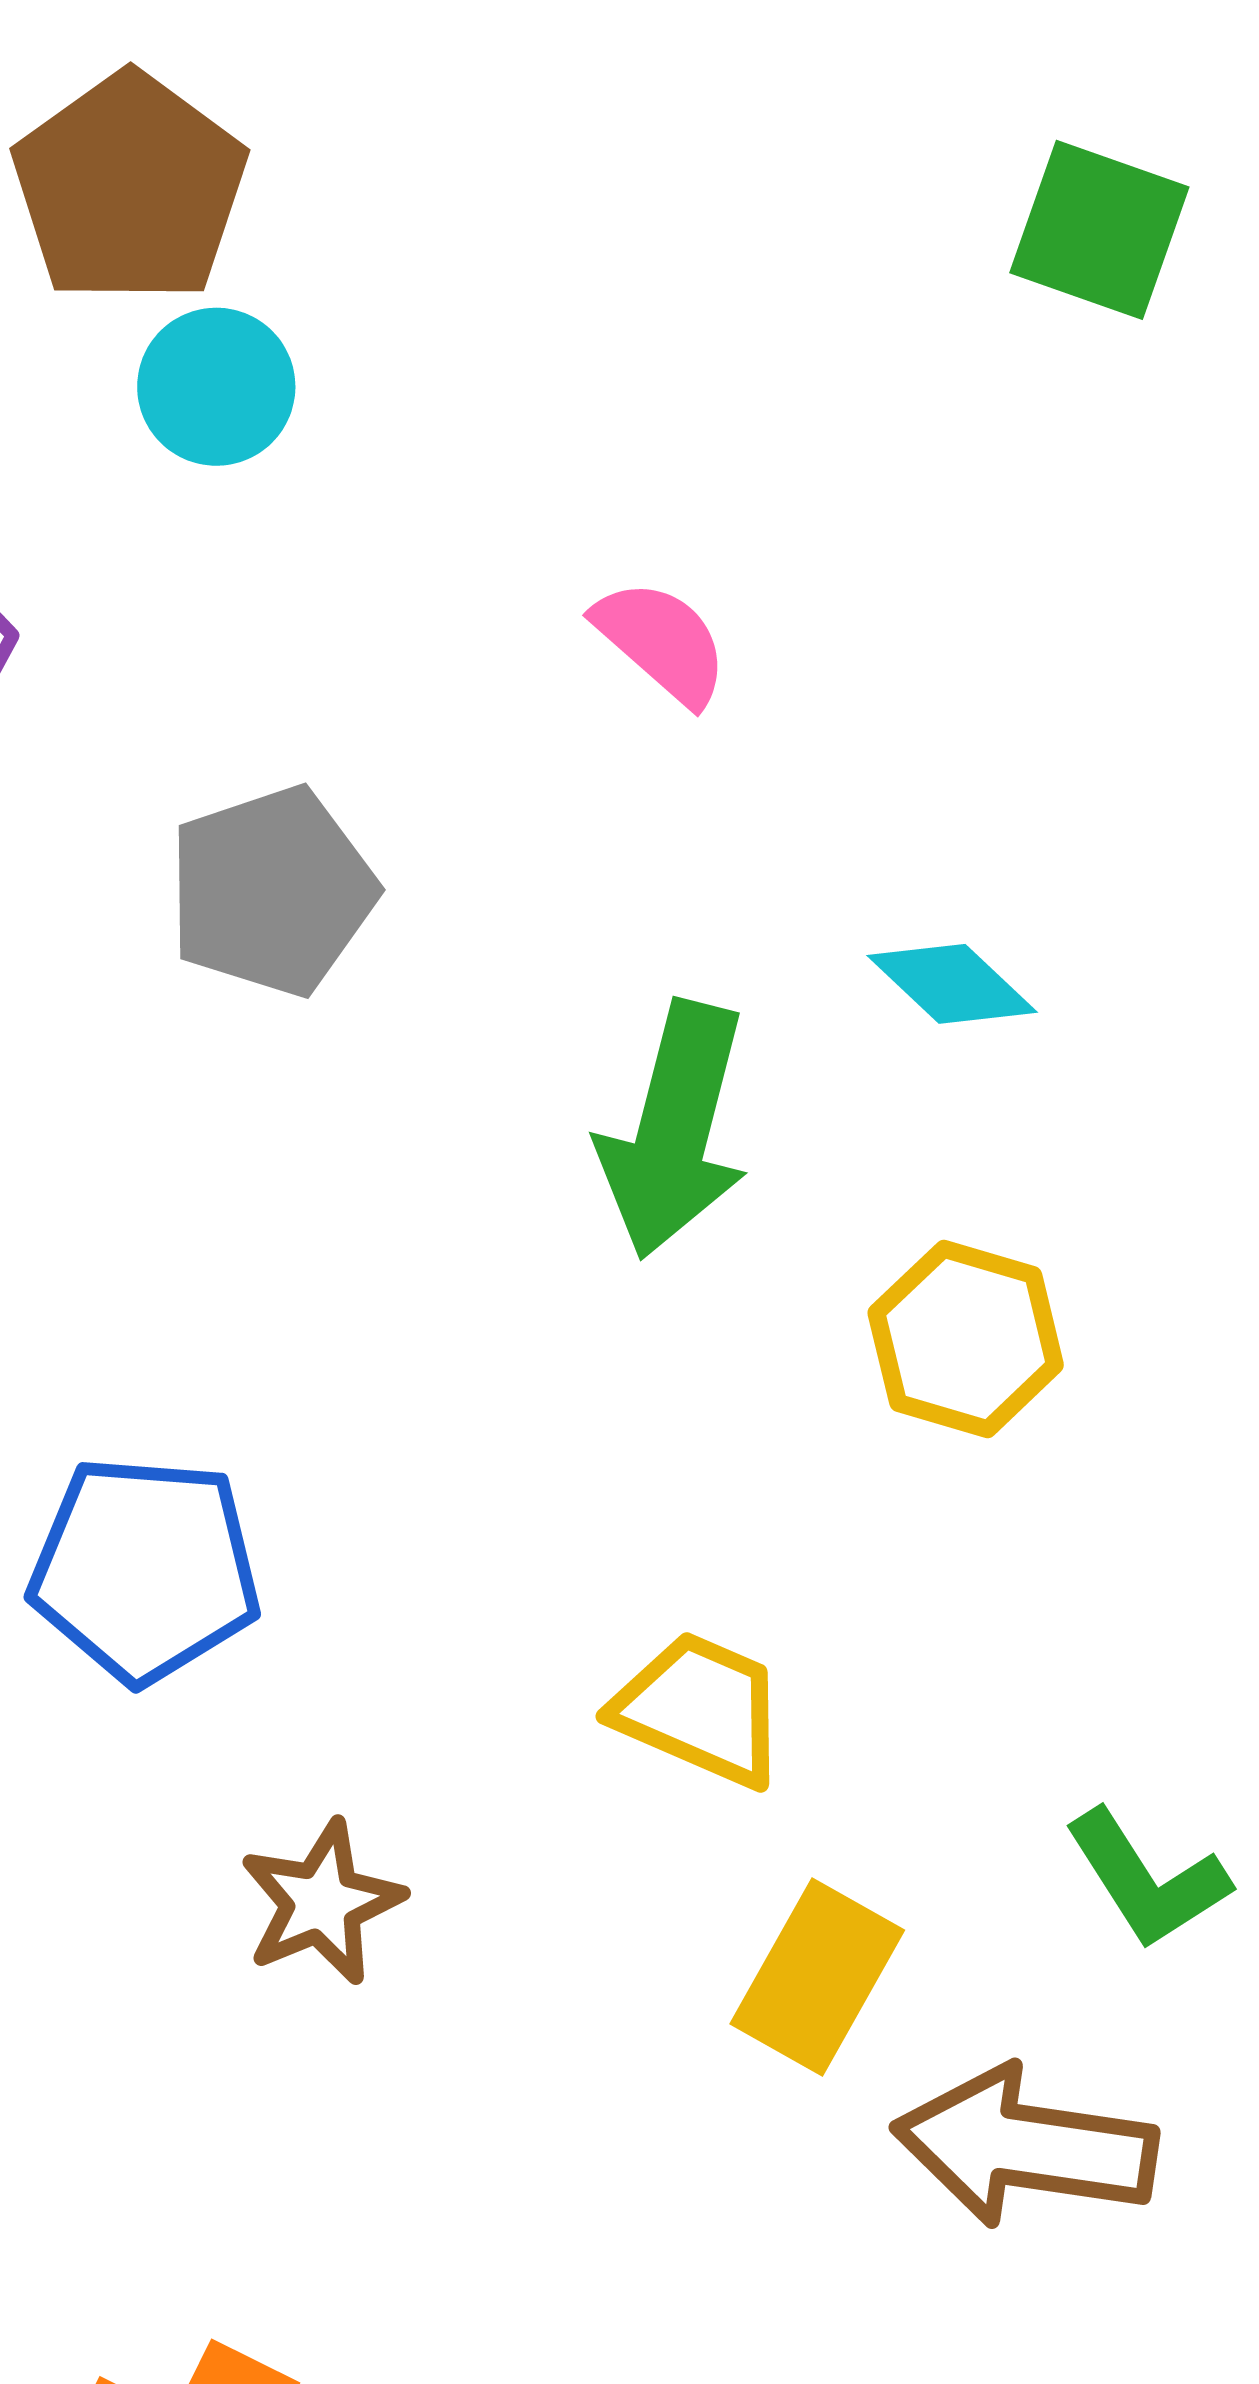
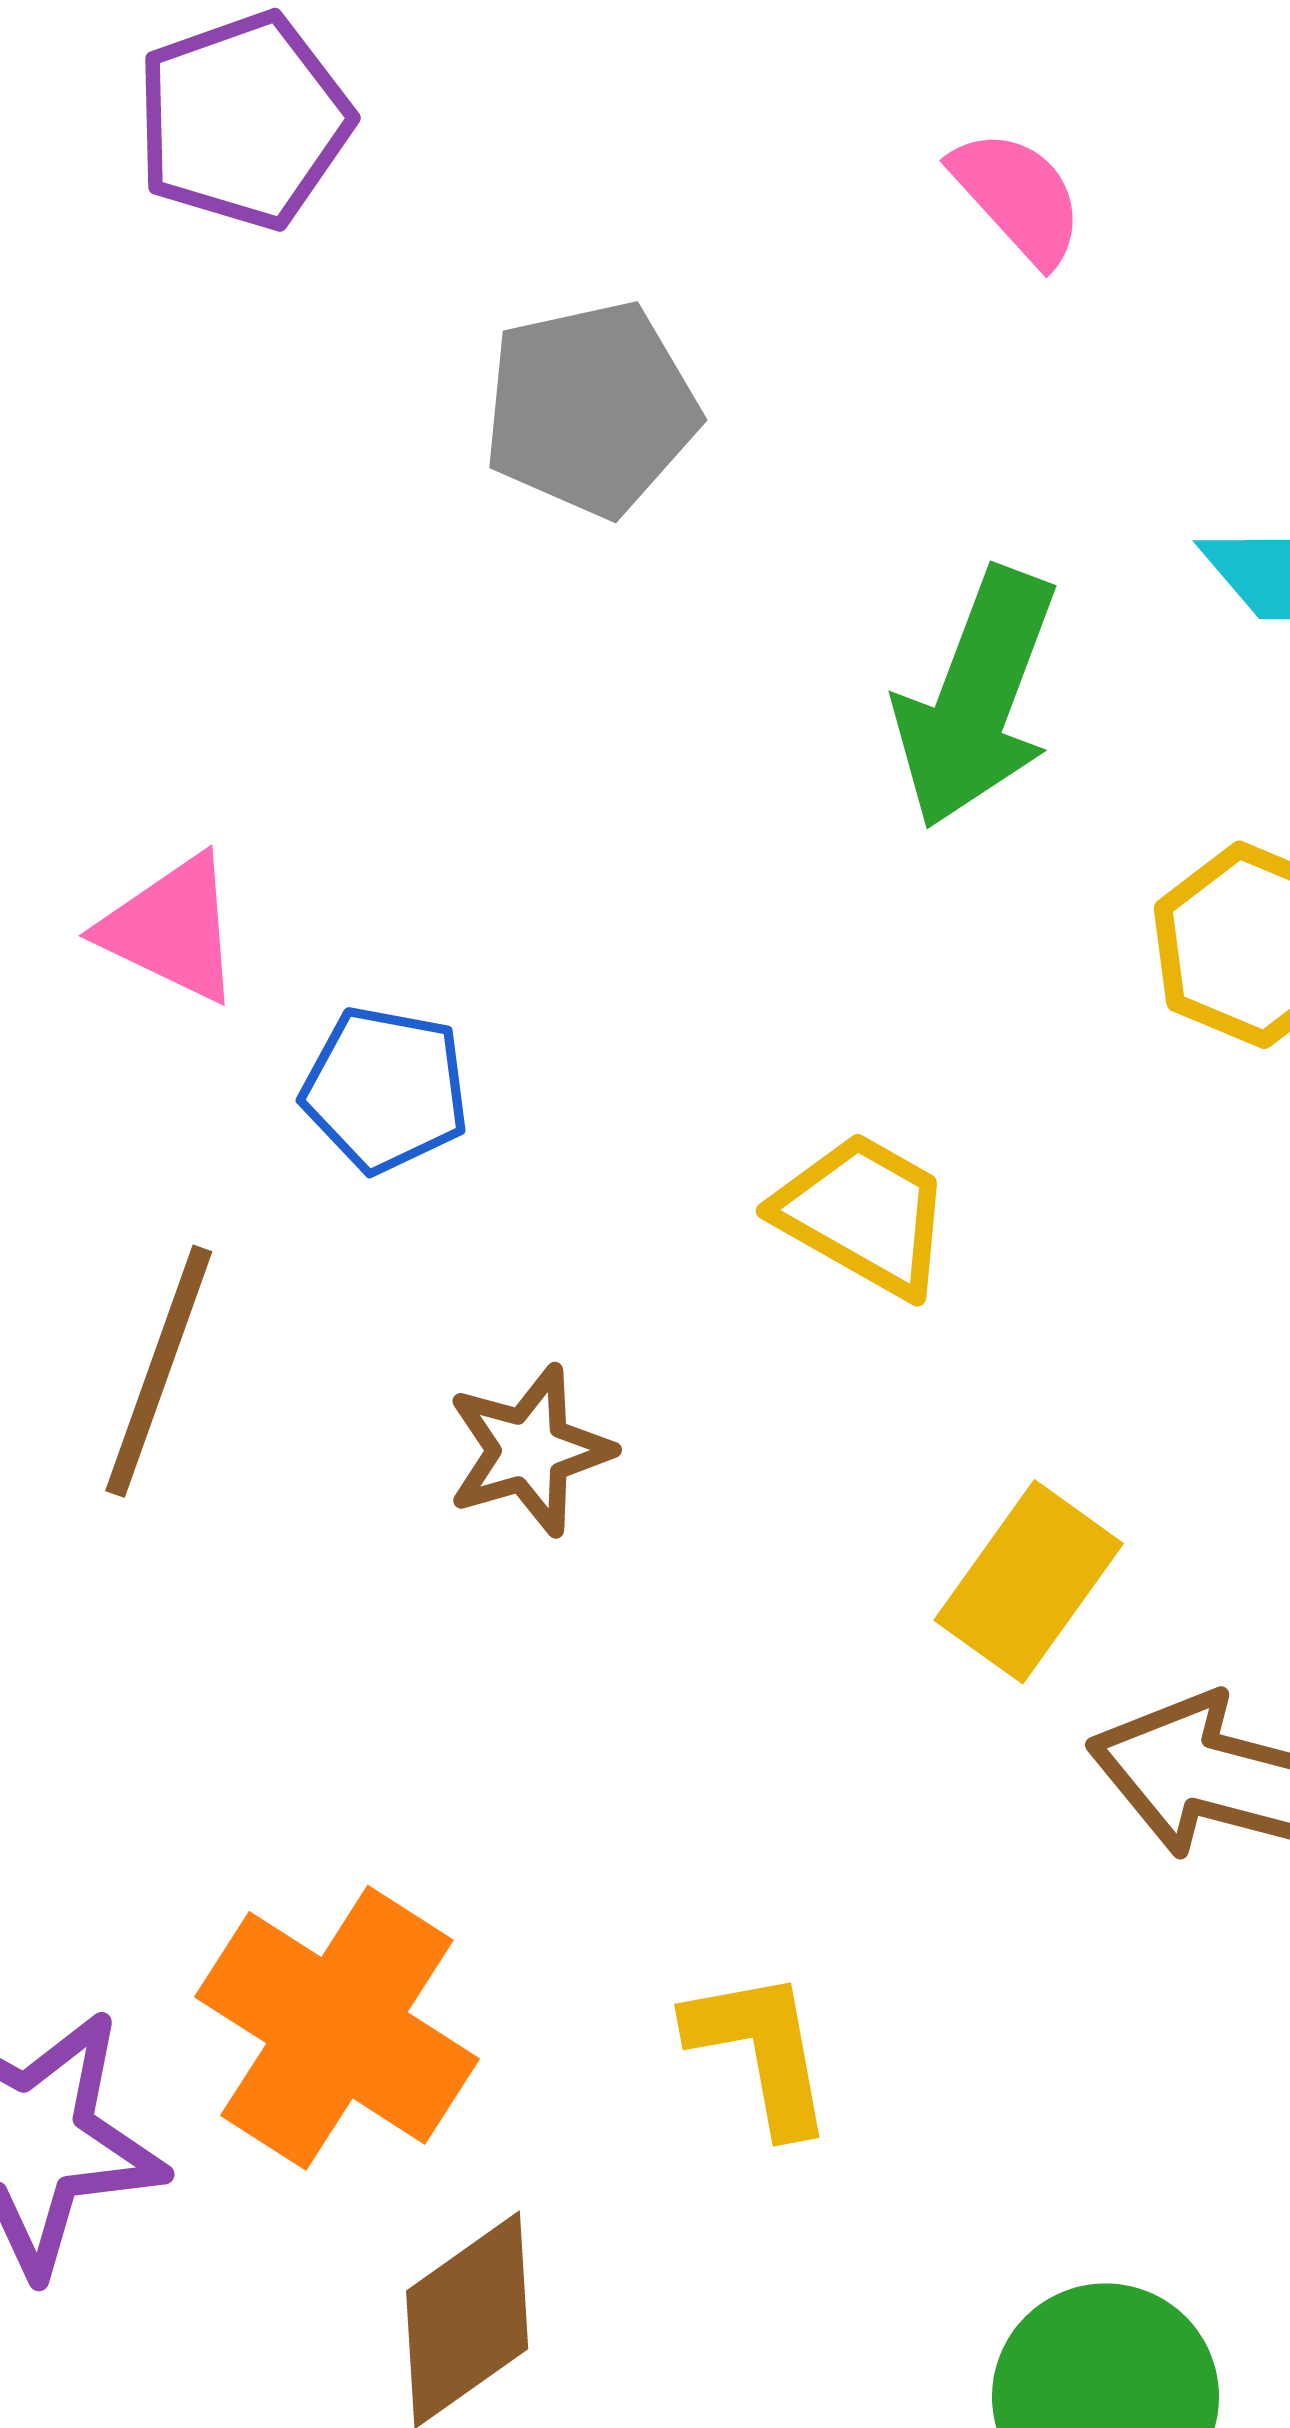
blue pentagon: (145, 1569) -> (385, 1089), size x0.7
yellow trapezoid: (700, 1709) -> (864, 1214), moved

